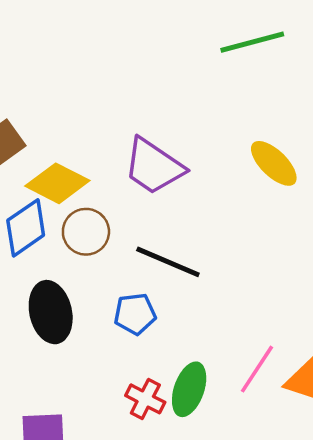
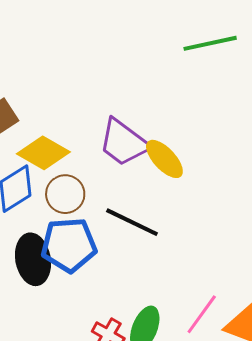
yellow ellipse: (274, 163) -> (164, 159), moved
blue pentagon: (135, 314) -> (69, 245), moved, size x1.6

